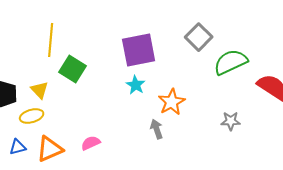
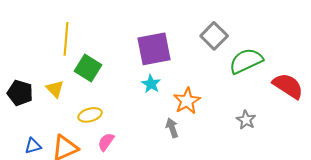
yellow ellipse: (32, 116) -> (90, 115), moved
gray star: (231, 121) -> (246, 120), turned 30
pink semicircle: (91, 143) -> (106, 142), turned -30

